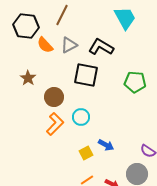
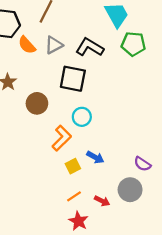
green pentagon: (135, 82) -> (133, 44), moved
cyan circle: (81, 117) -> (82, 117), moved
orange L-shape: (55, 124) -> (62, 138), moved

